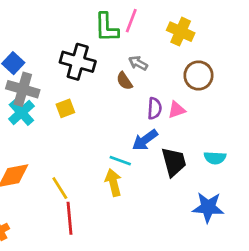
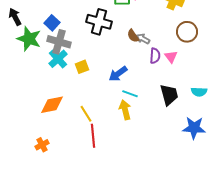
gray arrow: (138, 63) -> (143, 39), moved
yellow square: (65, 108) -> (82, 67), moved
pink triangle: (177, 110) -> (171, 57), turned -48
blue arrow: (145, 140) -> (118, 74), moved

